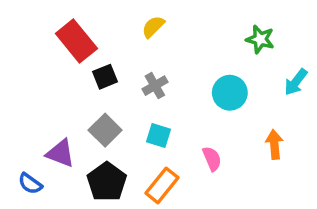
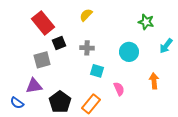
gray cross: (155, 86) -> (87, 48), turned 32
gray square: (105, 130) -> (42, 60), moved, turned 30
cyan square: (158, 136) -> (97, 71), moved
purple triangle: (60, 153) -> (34, 86), turned -30

